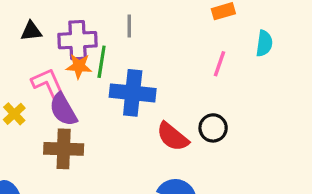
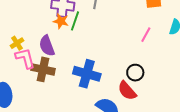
pink L-shape: (49, 84) -> (25, 58), moved
blue cross: (133, 93) -> (87, 74), moved
red semicircle: (173, 137) -> (127, 91), moved

